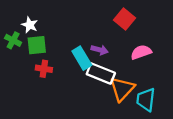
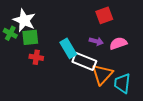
red square: (125, 19) -> (104, 15), turned 30
white star: (30, 25) -> (24, 20), size x1.6
purple arrow: (100, 50) -> (96, 41), moved

